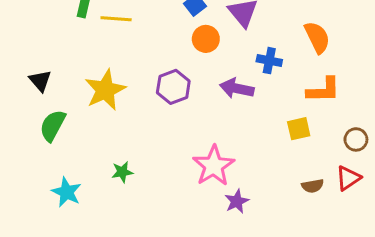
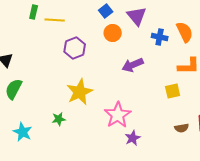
blue cross: (269, 61) -> (160, 37), moved
purple hexagon: (173, 87) -> (75, 48), moved
purple arrow: (237, 88) -> (133, 65), turned -35
yellow star: (105, 90) -> (80, 92), moved

